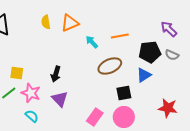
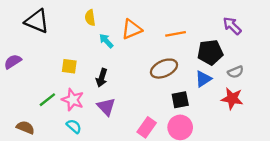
orange triangle: (70, 23) -> (132, 29), moved
cyan arrow: (92, 42) -> (106, 41), moved
gray semicircle: (172, 55) -> (236, 72), moved, turned -48
yellow square: (17, 73) -> (69, 66), moved
red star: (168, 108) -> (232, 99), moved

